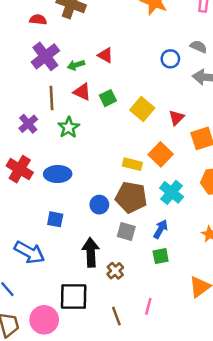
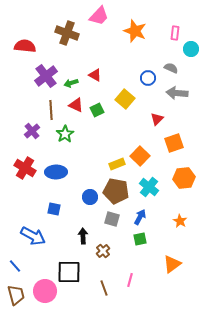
red semicircle: (38, 20) -> (25, 46), moved, size x1.5
yellow square: (142, 109) -> (125, 99), moved
red triangle: (176, 118) -> (157, 119), moved
yellow rectangle: (132, 164) -> (117, 164), turned -35
black arrow: (91, 252) -> (83, 236), size x0.7

